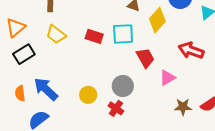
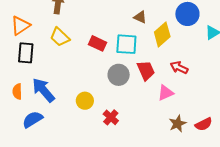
red arrow: (191, 50) -> (179, 68), moved, size x0.7
black rectangle: (24, 54) -> (26, 53), turned -60
gray circle: (123, 86) -> (119, 75), moved
brown star: (183, 107) -> (178, 124), turned -30

